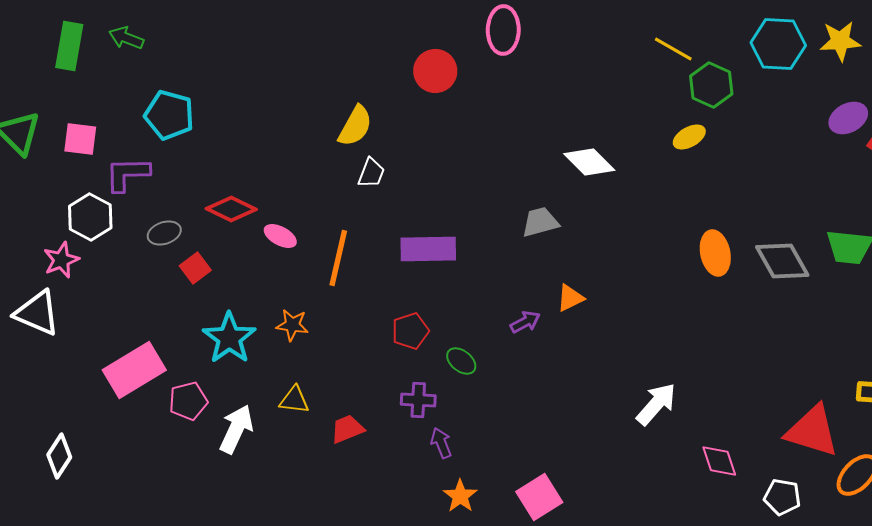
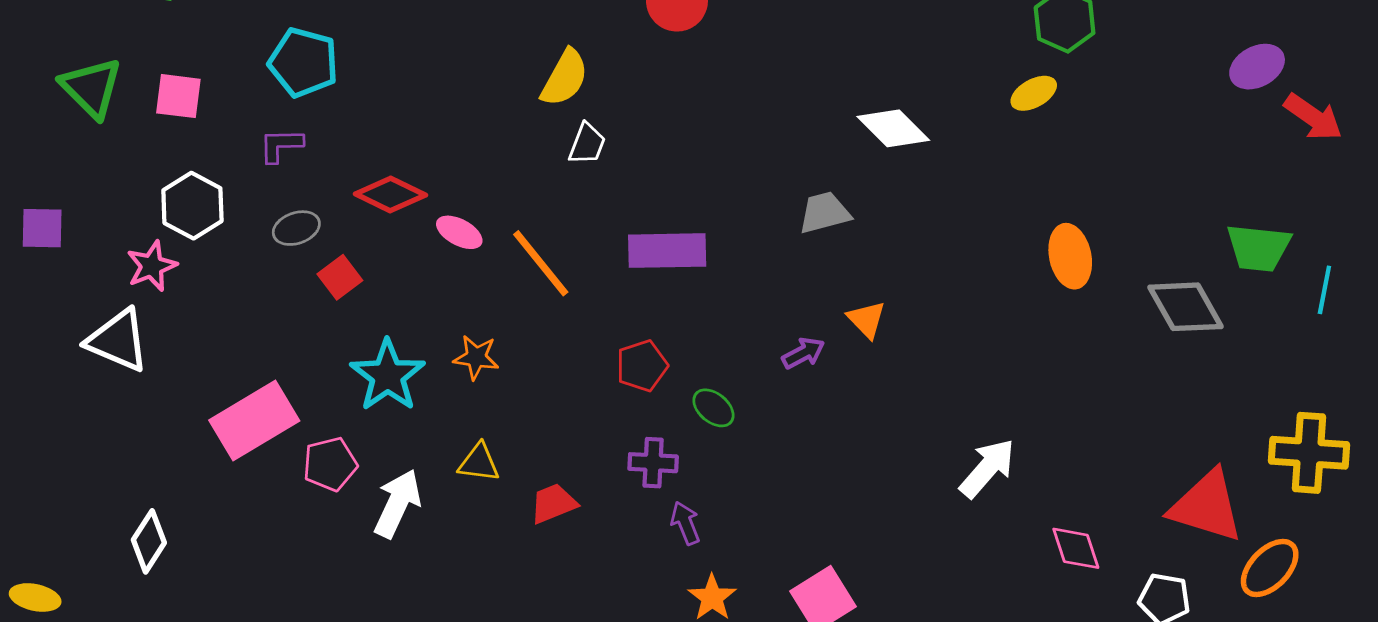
purple L-shape: (127, 174) -> (281, 145), moved, size x0.7
orange line: (338, 258) -> (541, 263), turned -52
gray diamond: (782, 261) -> (1185, 307), moved
orange triangle: (570, 298) -> (867, 319), turned -48

